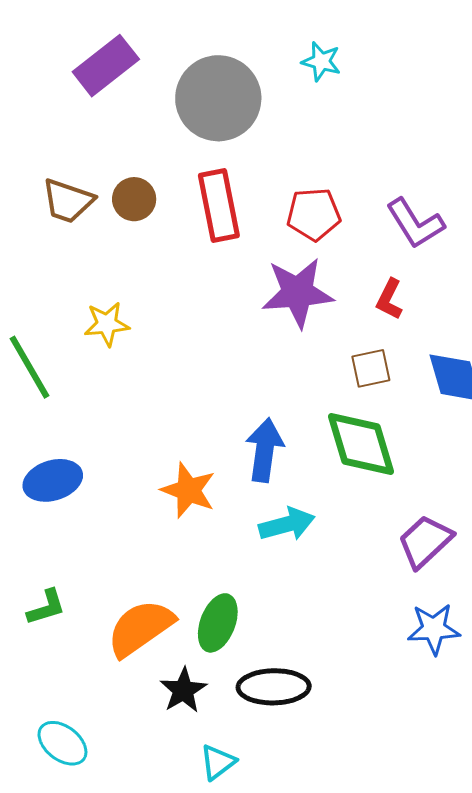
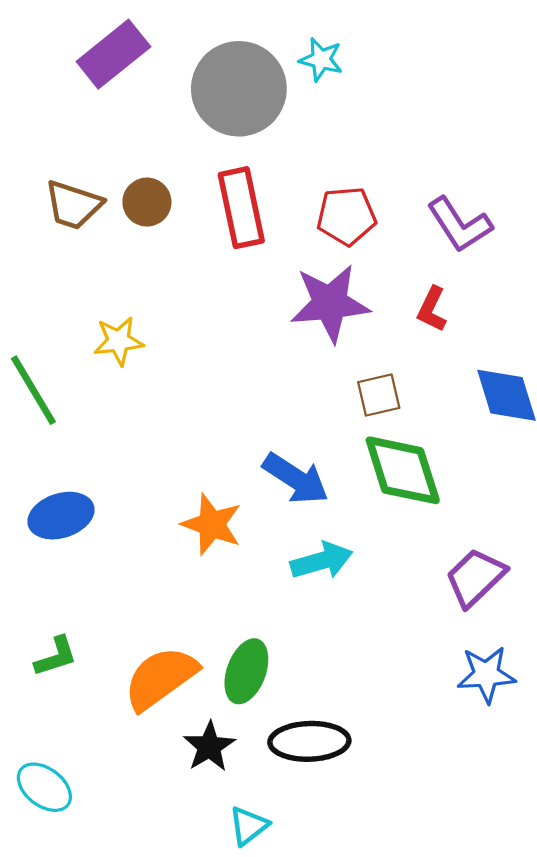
cyan star: (321, 61) -> (321, 60), moved
brown square: (371, 368) -> (379, 395), moved
blue arrow: (265, 450) -> (296, 479), turned 116
cyan ellipse: (62, 743) -> (44, 787), moved

